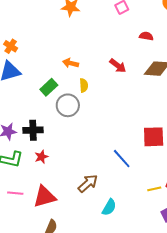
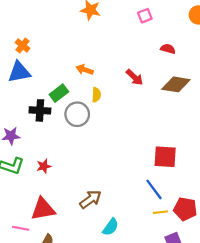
black cross: (33, 130) -> (40, 110), moved
blue line: (122, 159) -> (154, 189), moved
pink line: (15, 193) -> (21, 228), moved

